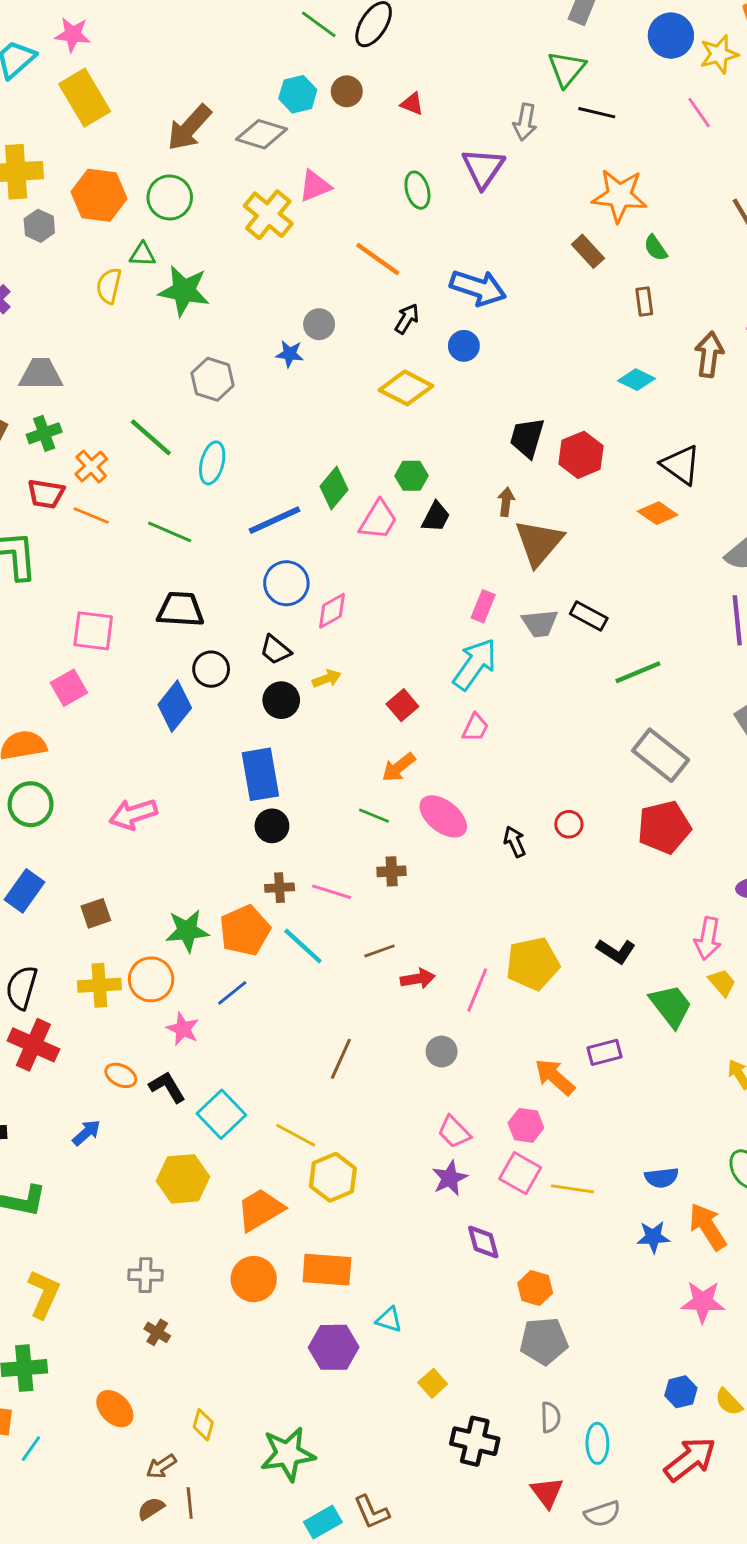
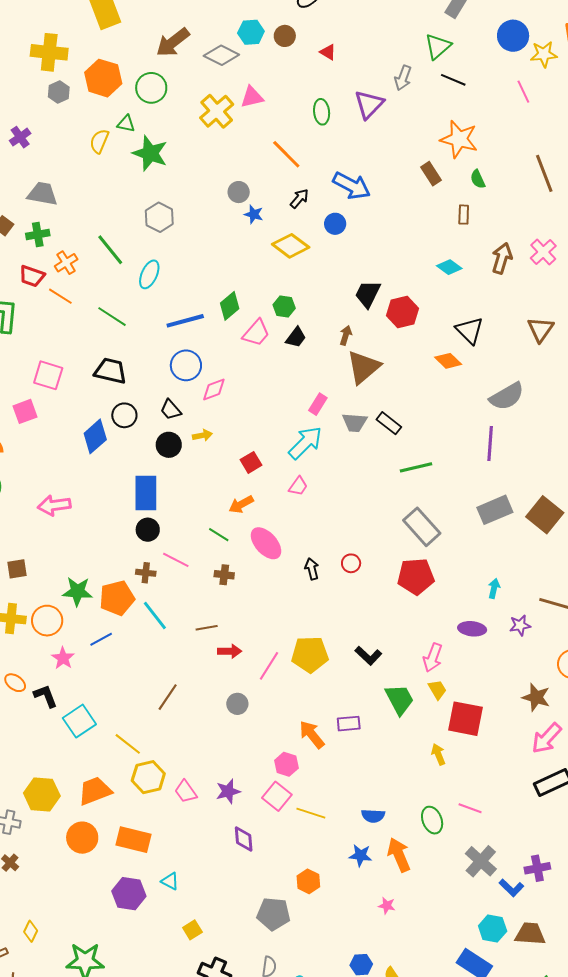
blue star: (290, 354) -> (254, 214), moved
pink line: (332, 892) -> (176, 560), moved
pink trapezoid: (454, 1132) -> (186, 791), moved
yellow hexagon: (183, 1179) -> (42, 795), moved
orange hexagon: (535, 1288) -> (308, 881), moved
pink star: (703, 1302) -> (387, 906), size x0.6

